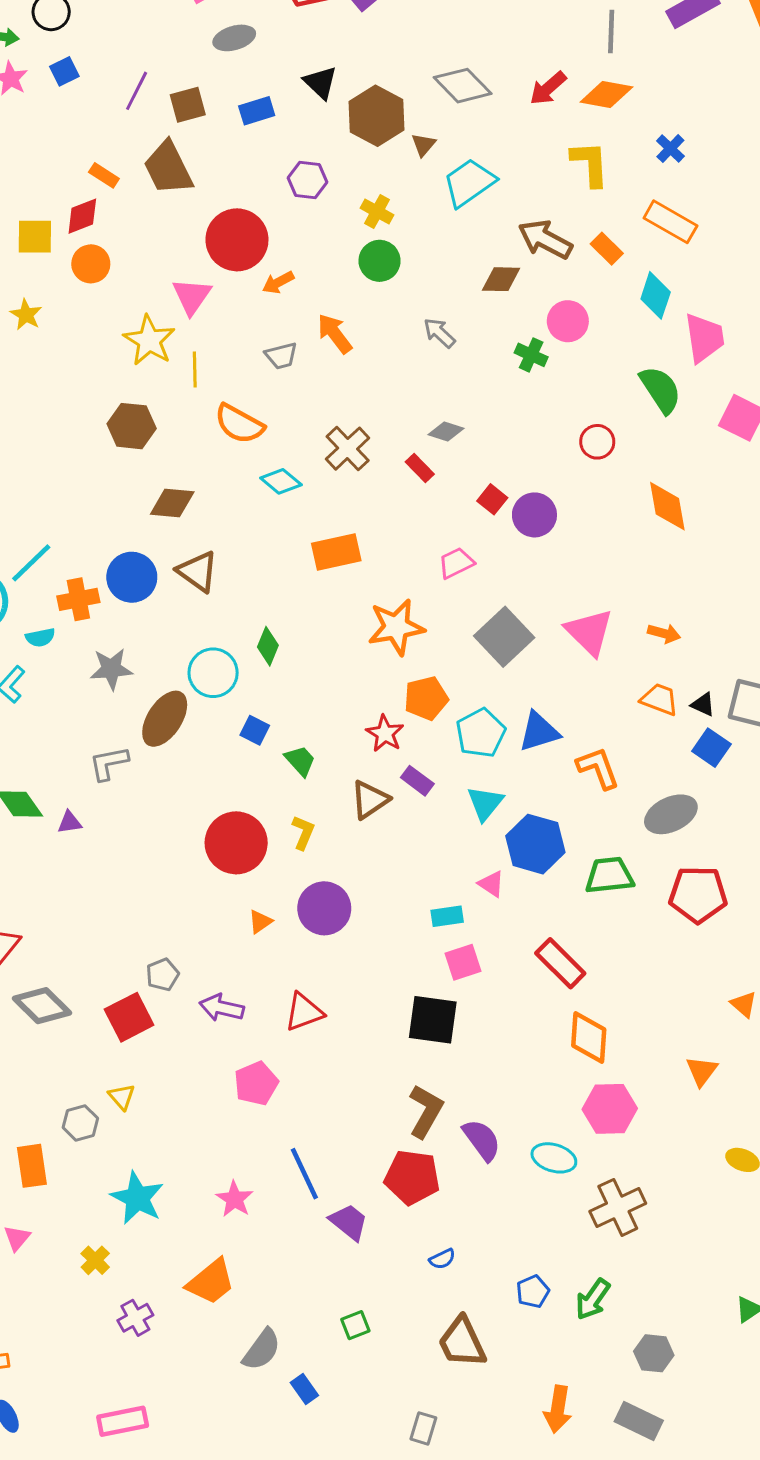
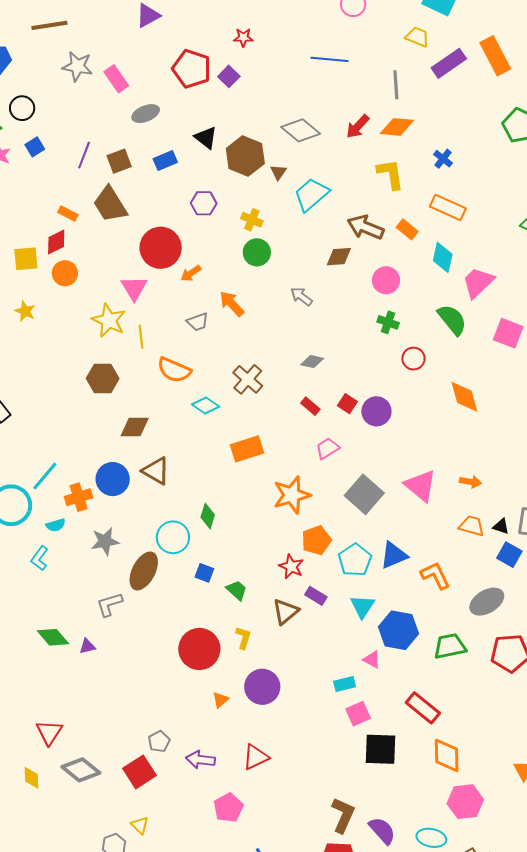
pink trapezoid: (704, 338) -> (478, 282), turned -120
green cross: (531, 355) -> (388, 322), moved
red rectangle: (420, 468) -> (310, 406), moved
black square: (433, 1020) -> (381, 749), moved

